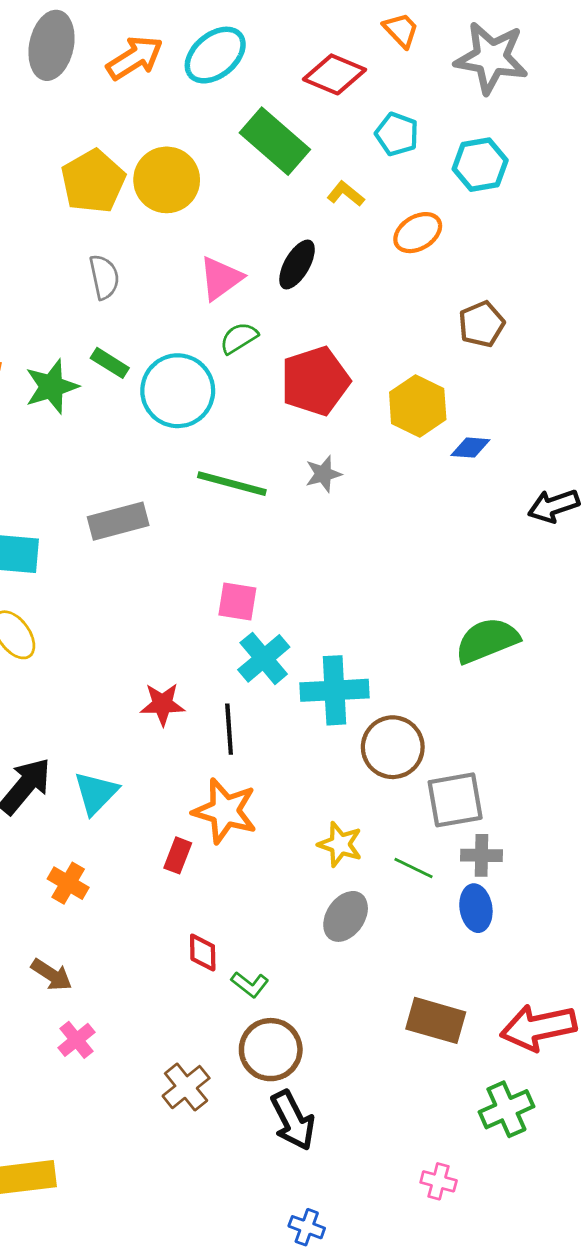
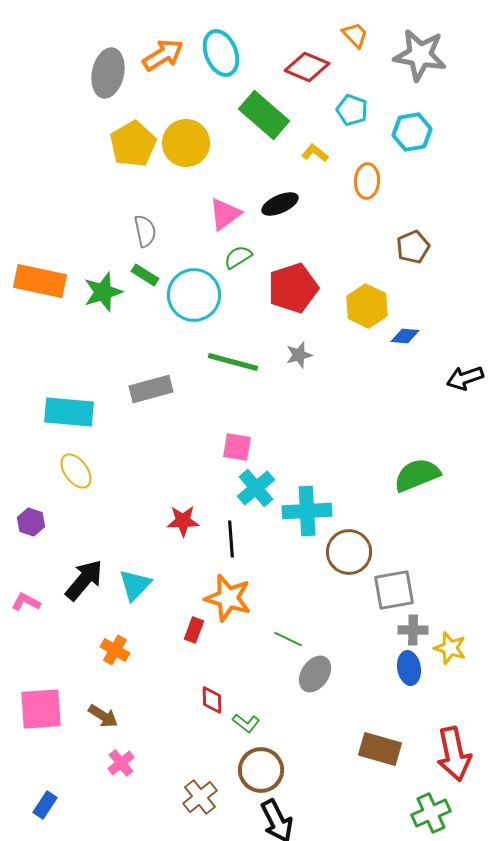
gray ellipse: (52, 45) -> (108, 73), moved
cyan ellipse: (215, 55) -> (221, 53), turned -72
orange ellipse: (418, 233) -> (367, 181), turned -56
black ellipse: (297, 264) -> (280, 204), turned 36
gray semicircle: (104, 277) -> (145, 231), moved
yellow star: (340, 844) -> (450, 648), moved
green line: (414, 868) -> (288, 639), moved
red arrow: (538, 1027) -> (454, 754), turned -90

